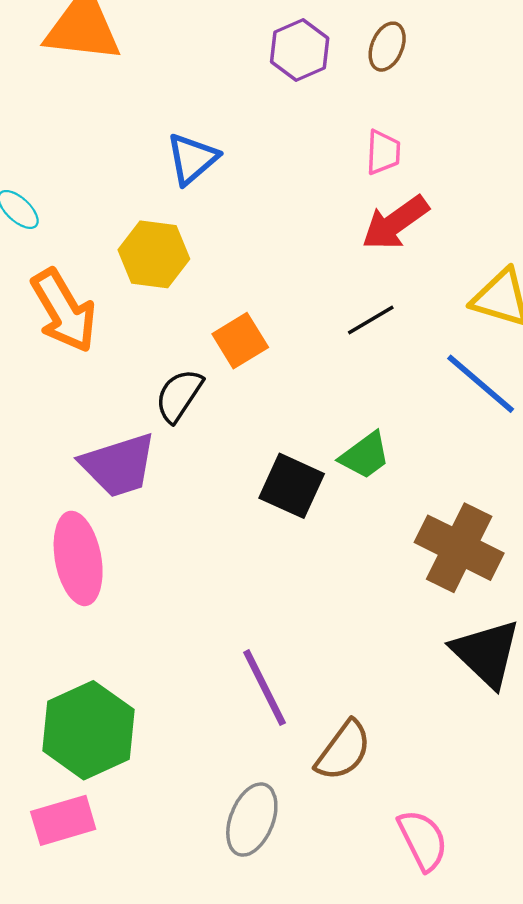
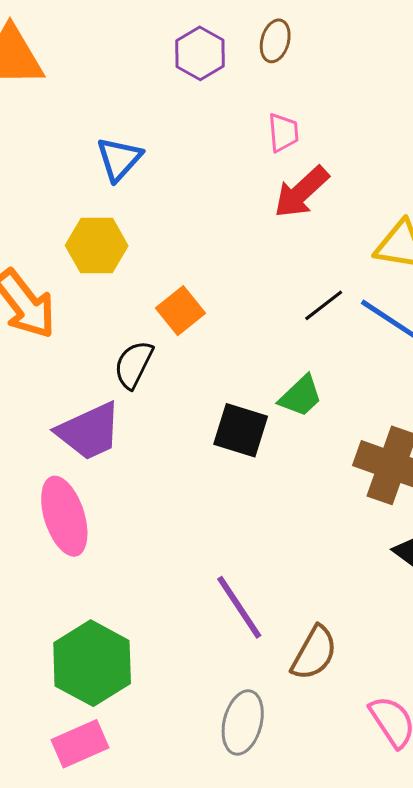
black line: (371, 320) -> (324, 305), moved

